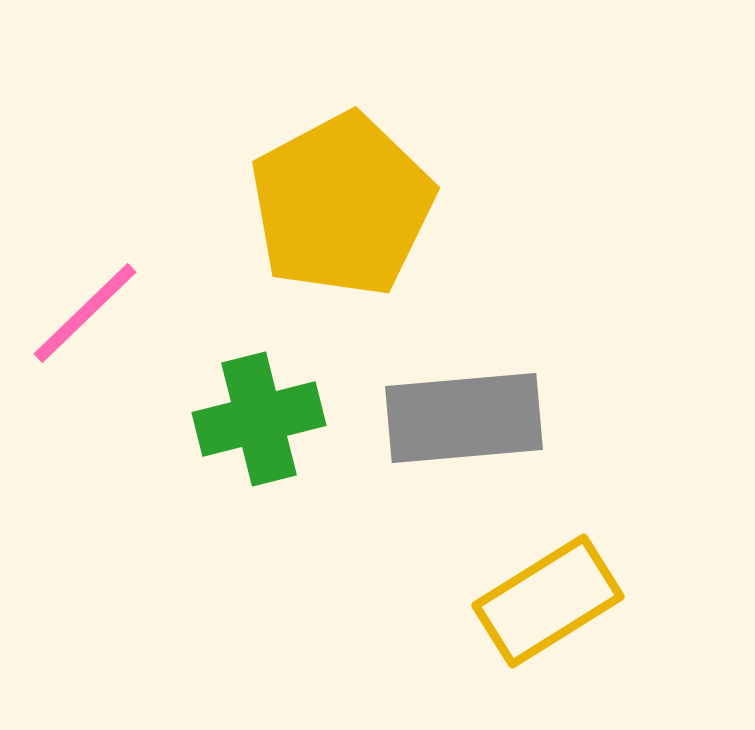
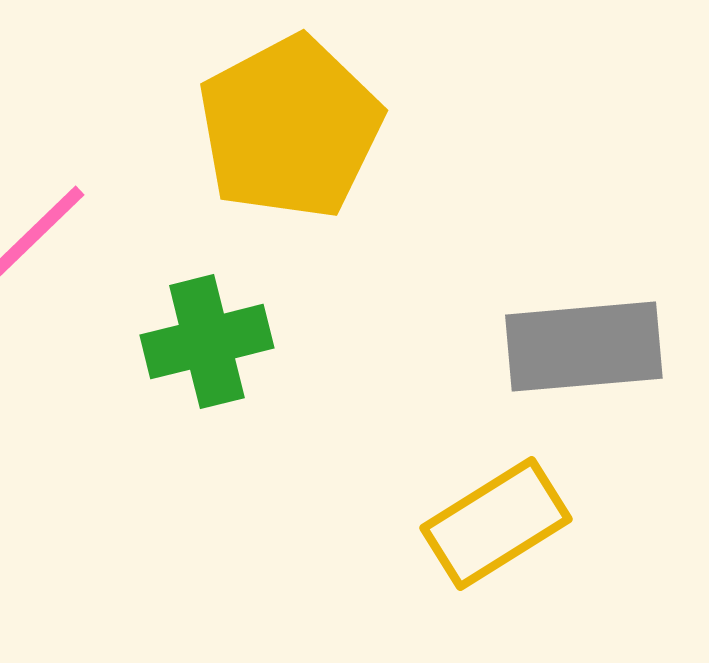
gray rectangle: (464, 418) -> (584, 347), moved

